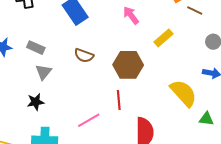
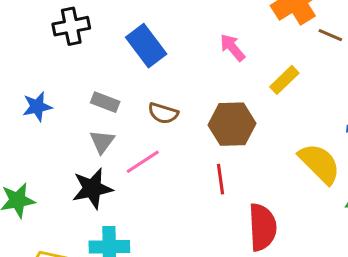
gray rectangle: (36, 48) -> (105, 102), moved
black star: (36, 102) -> (92, 188), size x1.5
pink line: (89, 120) -> (143, 162), moved

